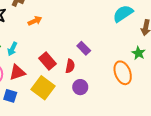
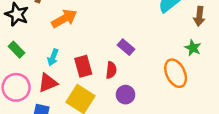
orange arrow: (35, 21) -> (64, 19), size x1.5
cyan arrow: (12, 49) -> (53, 57), moved
red rectangle: (47, 61) -> (83, 66), turned 30

